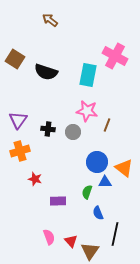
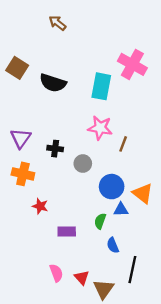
gray circle: (73, 132) -> (83, 164), moved
orange cross: (20, 151) -> (23, 174), turned 30

